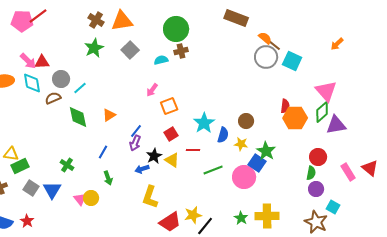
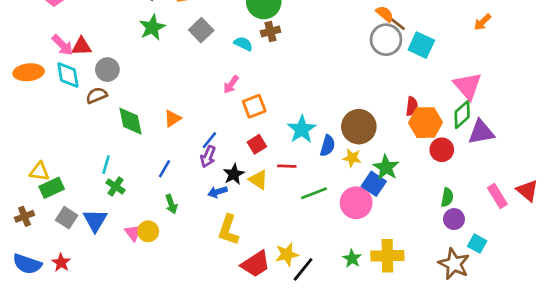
cyan semicircle: (161, 60) -> (243, 44), turned 40
cyan line: (80, 88) -> (106, 165), moved, turned -32
brown circle: (246, 121) -> (359, 127), size x1.6
red circle: (318, 157) -> (442, 150), moved

